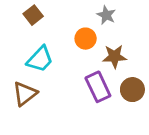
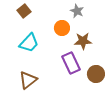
brown circle: (132, 90) -> (96, 74), moved
brown triangle: (25, 94) -> (28, 80), moved

